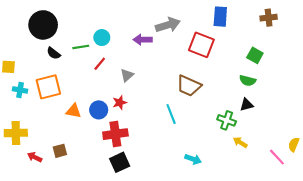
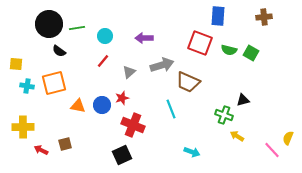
gray arrow: (168, 25) -> (162, 65), moved
green line: (81, 47) -> (77, 28), moved
green semicircle: (248, 81) -> (229, 50), moved
red cross: (115, 134) -> (133, 125), moved, turned 30

